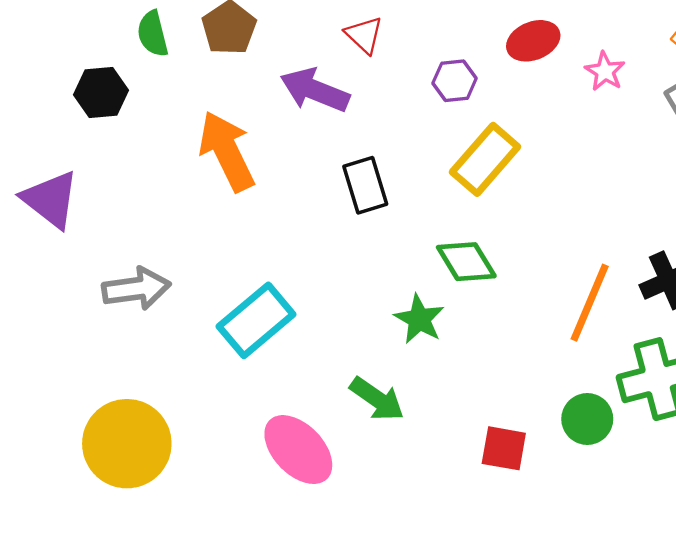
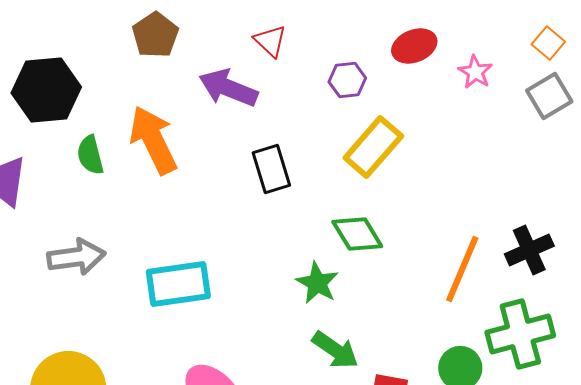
green semicircle: (153, 34) -> (90, 155), moved
black hexagon: (101, 92) -> (46, 90), size x1.5
cyan rectangle: (256, 320) -> (178, 284), turned 32
green arrow: (377, 399) -> (335, 350), moved

